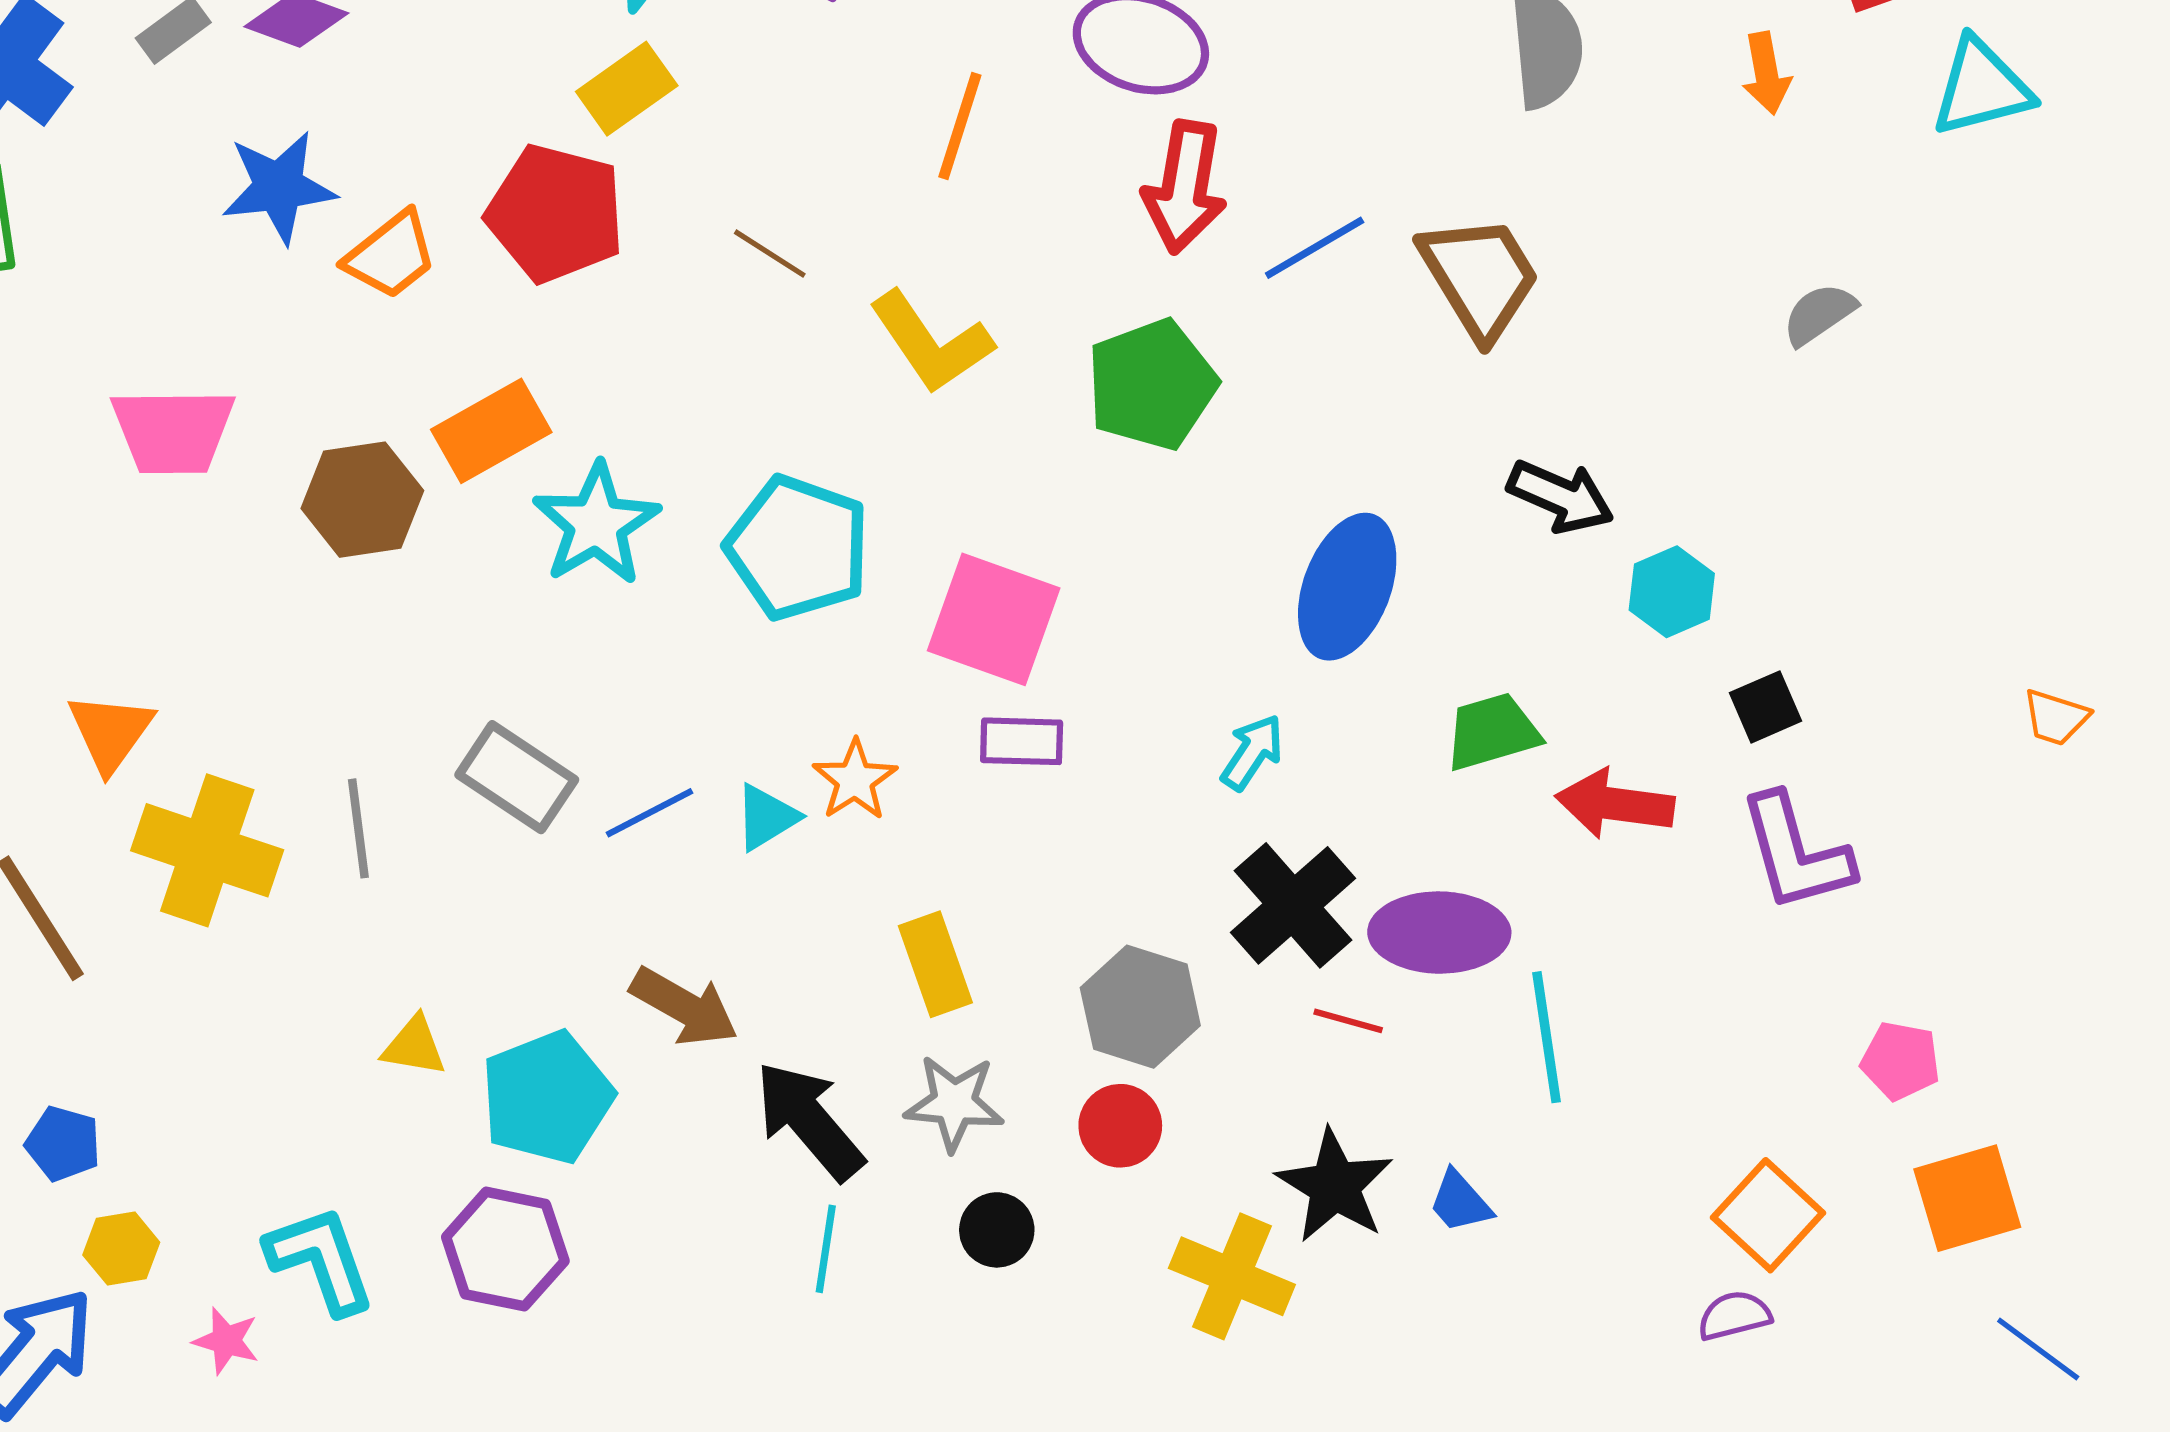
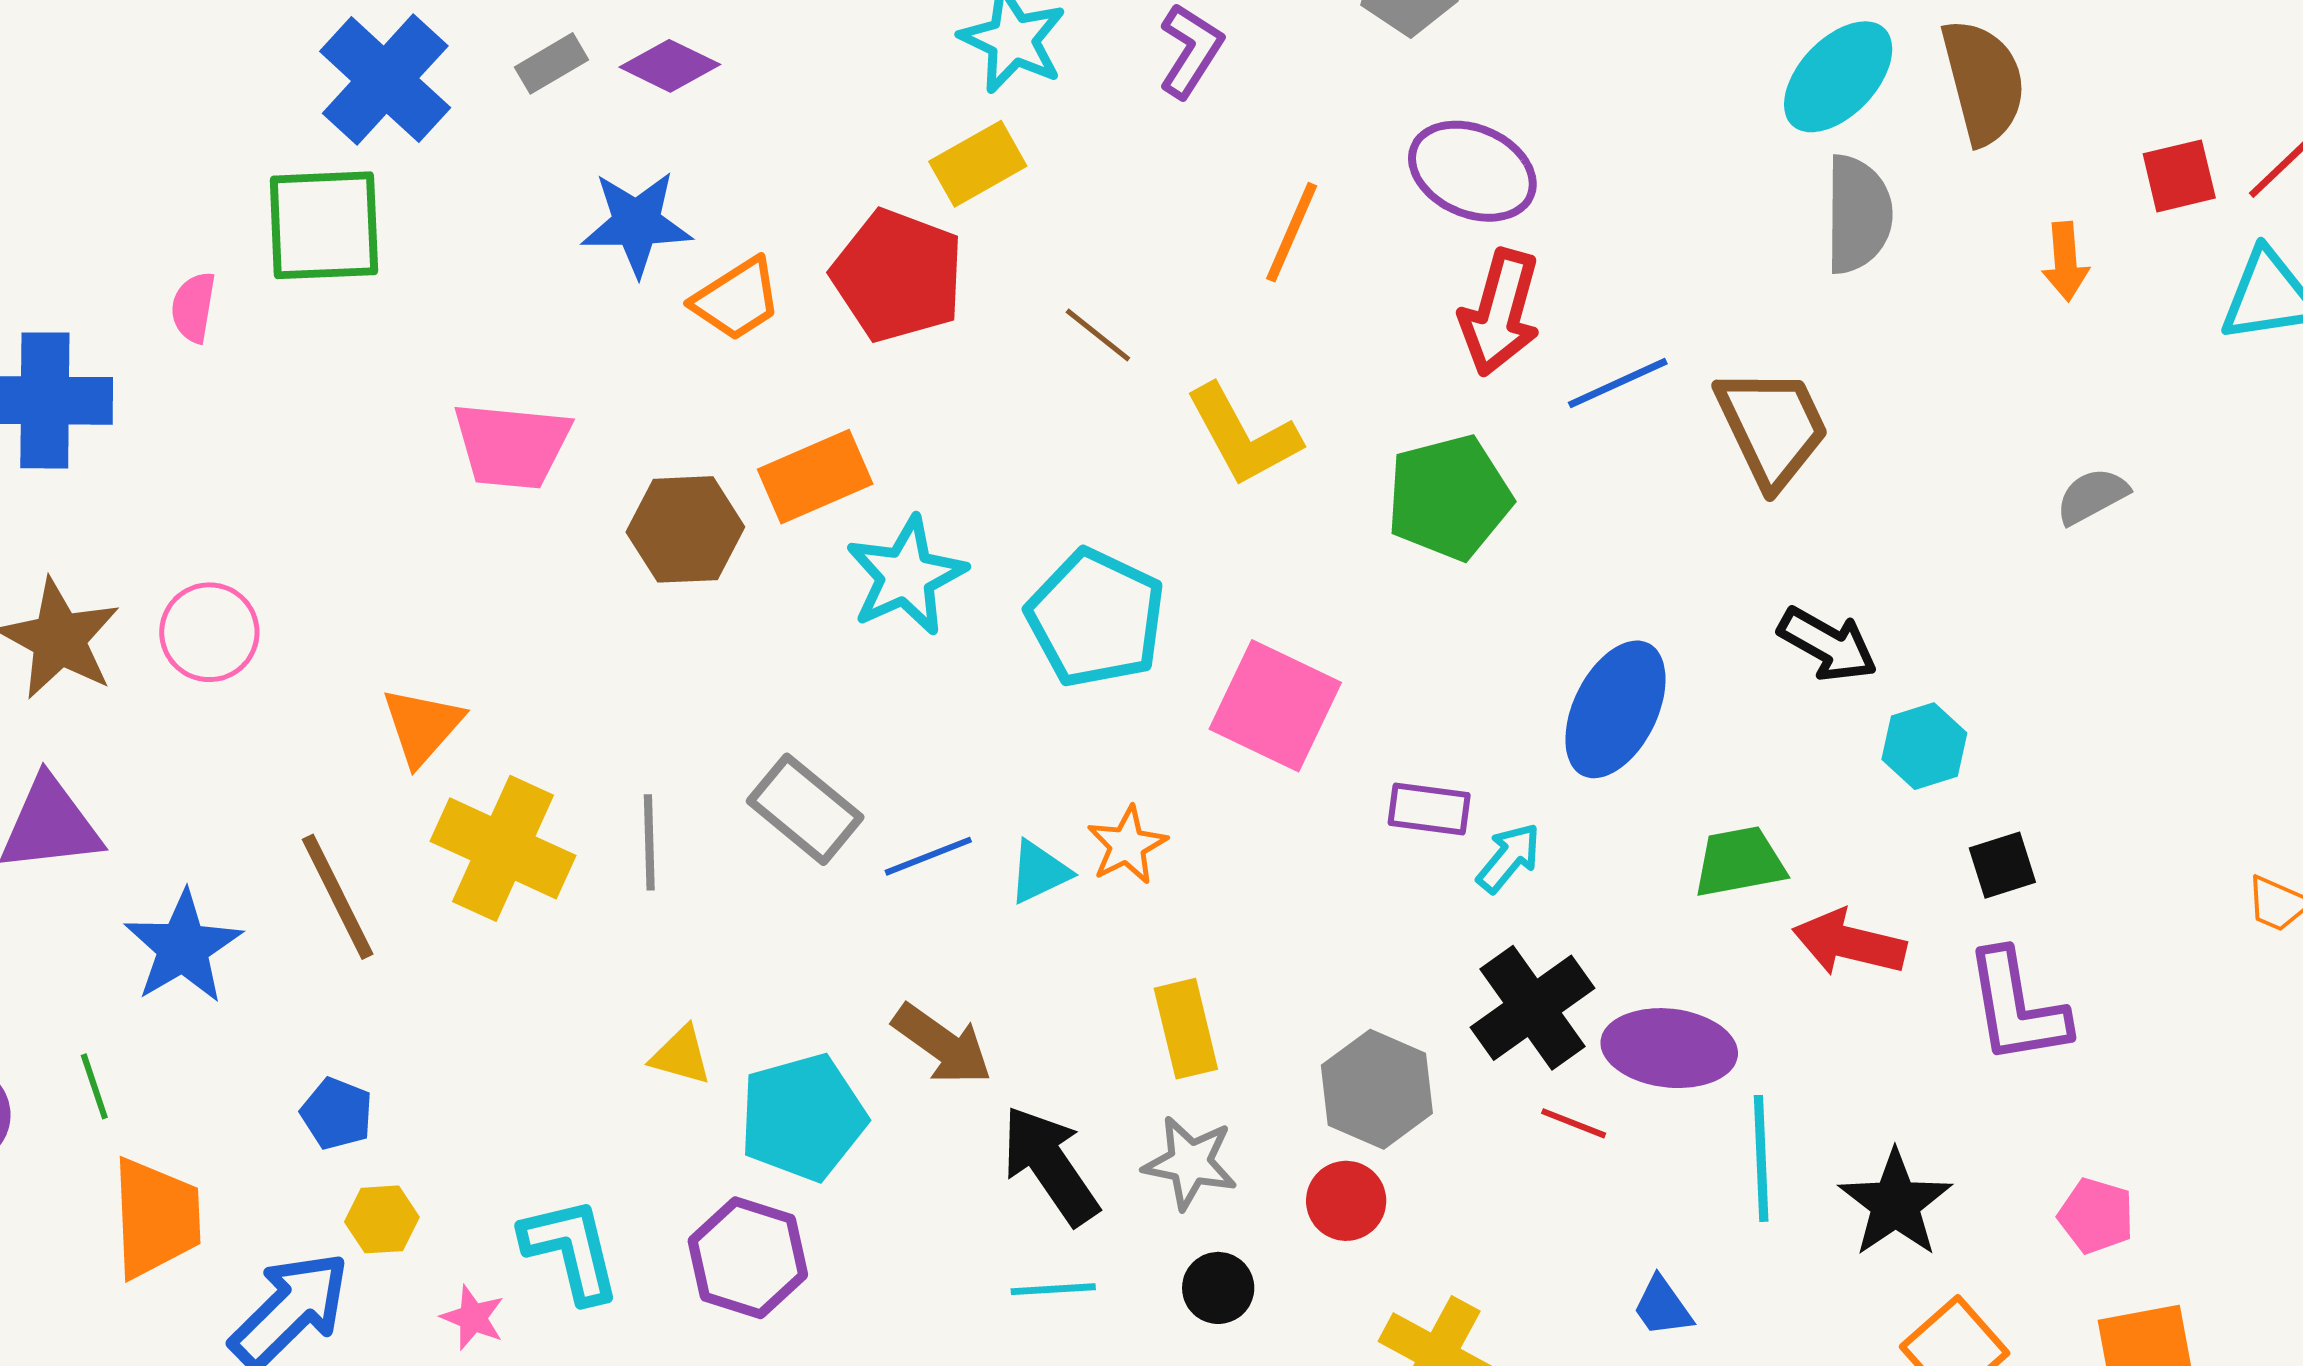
purple rectangle: (1022, 741) -> (1429, 809), moved
black star: (1335, 1186) -> (1895, 1203), moved
cyan line: (826, 1249) -> (1053, 1289), turned 72

